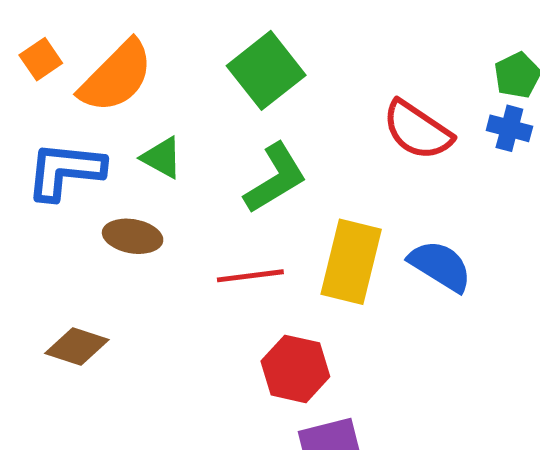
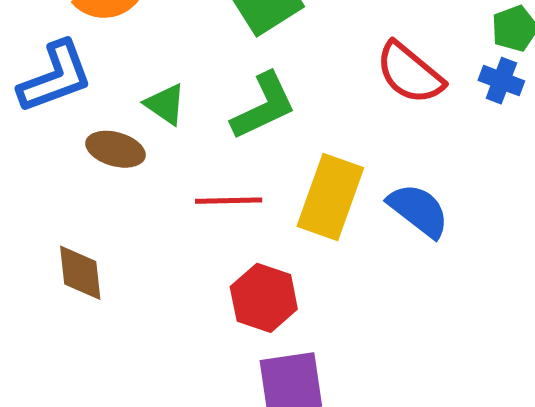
green triangle: (162, 158) -> (165, 104), moved
blue L-shape: (65, 171) -> (55, 77), turned 148
brown diamond: (77, 346) -> (80, 273), moved, turned 60

